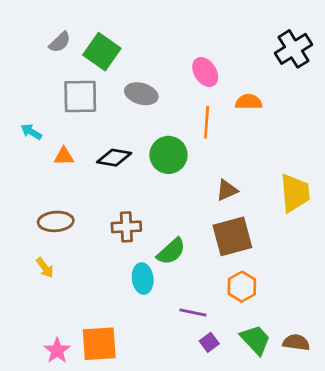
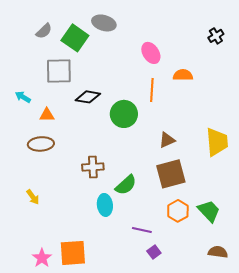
black cross: (293, 49) -> (216, 36), size x0.6
gray ellipse: (141, 94) -> (104, 23), moved
black diamond: (114, 158) -> (88, 97), moved
brown ellipse: (56, 221) -> (41, 144), moved
green trapezoid: (255, 340) -> (209, 211), moved

